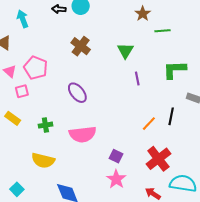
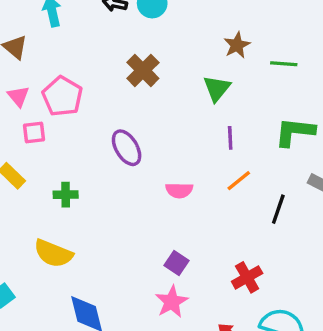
brown star: (143, 14) -> (237, 45), moved
orange line: (149, 124) -> (239, 181), moved
pink semicircle: (83, 134) -> (179, 190), moved, size x0.6
red cross: (158, 159) -> (247, 277), size x0.7

